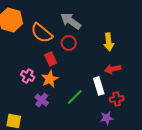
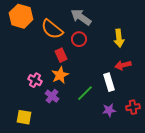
pink cross: (28, 76) -> (35, 80), moved
red cross: (117, 99) -> (133, 107), moved
purple star: (107, 118) -> (109, 110), moved

